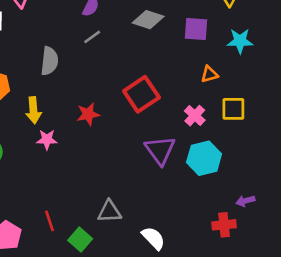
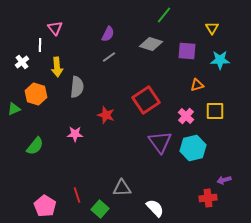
gray semicircle: (49, 61) -> (77, 87), moved
yellow arrow: (33, 110) -> (57, 67), moved
red star: (88, 114) -> (106, 115), turned 30

